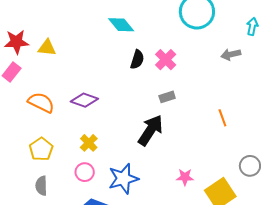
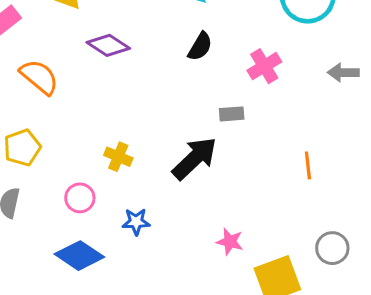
pink cross: (166, 60) -> (264, 66), moved
purple diamond: (84, 100) -> (108, 45), moved
yellow cross: (89, 143) -> (118, 157), moved, turned -36
blue star: (123, 179) -> (136, 222), size x0.6

